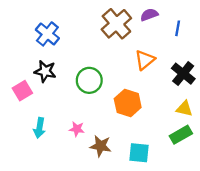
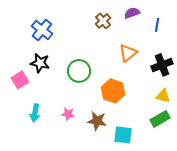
brown cross: (116, 24) -> (103, 21), size x0.6
black cross: (183, 74) -> (162, 65), turned 30
brown star: (101, 146) -> (97, 121), moved

